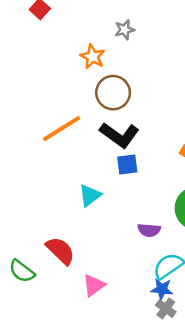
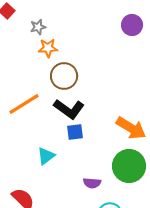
gray star: (125, 30) -> (38, 27), moved
orange star: (92, 57) -> (48, 48), turned -30

